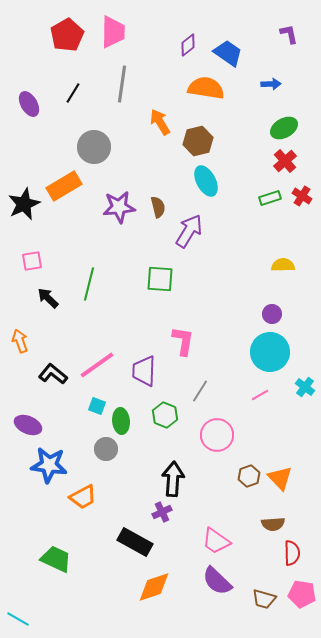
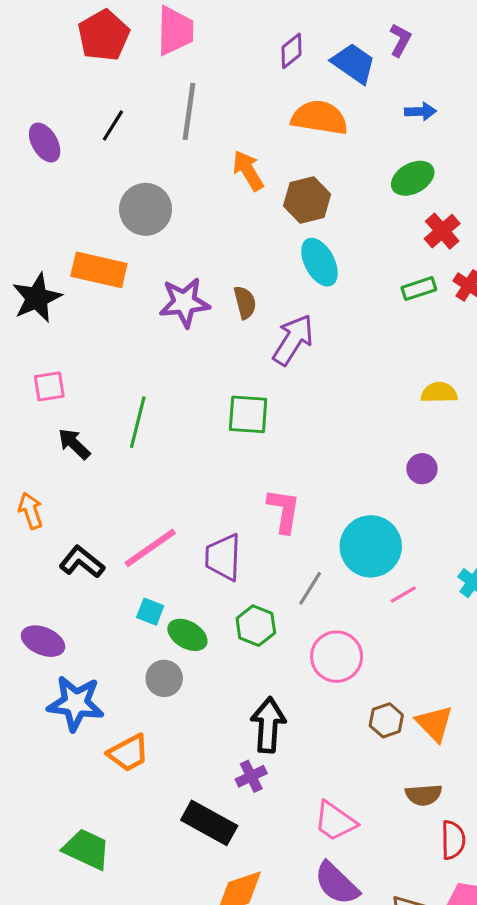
purple L-shape: (289, 34) -> (400, 40), moved, turned 40
green ellipse: (284, 128) -> (413, 178), moved
orange rectangle: (64, 186) -> (99, 270), turned 44
cyan circle: (270, 352) -> (371, 546), moved
green ellipse: (121, 421) -> (187, 635), turned -55

